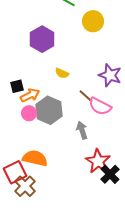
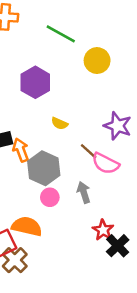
orange arrow: (30, 95) -> (21, 150), turned -84
pink circle: (29, 113) -> (50, 197), moved
red star: (98, 161) -> (103, 230), size x0.7

